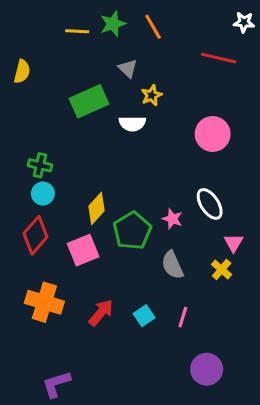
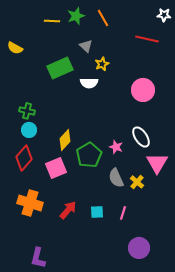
yellow semicircle: (22, 71) -> (15, 48), turned 105
pink triangle: (233, 243) -> (157, 163), size x1.6
yellow cross: (222, 269) -> (137, 182), moved
cyan square: (144, 316) -> (97, 212), turned 32
purple L-shape: (56, 384) -> (38, 258), turned -60

